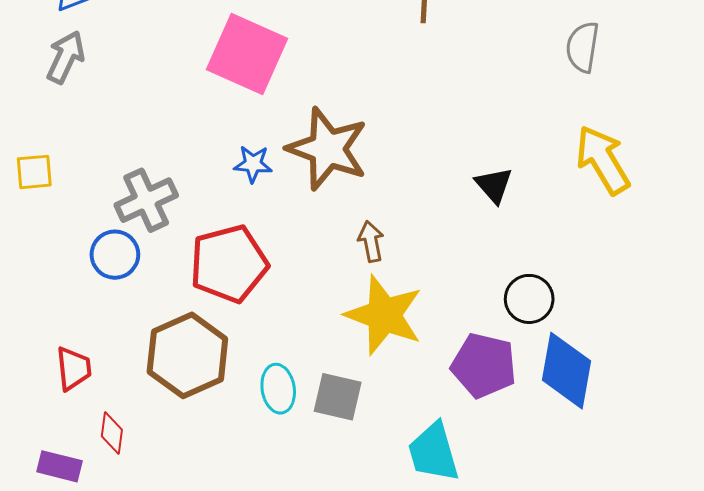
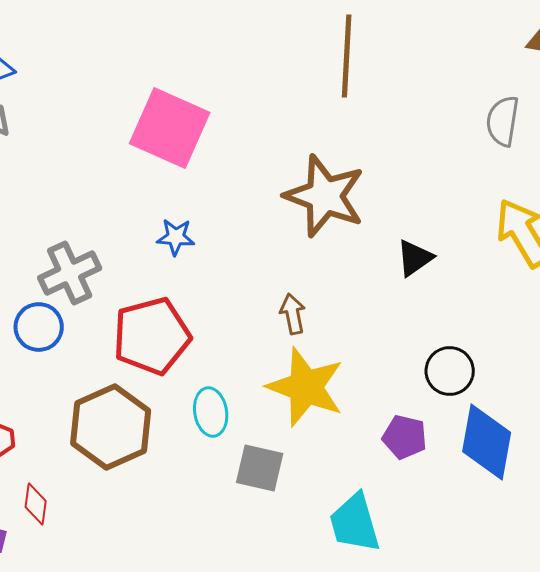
brown star: (328, 149) -> (325, 196), moved
black triangle: (494, 185) -> (415, 258), turned 36
purple pentagon: (484, 365) -> (405, 437), size x0.7
cyan ellipse: (278, 389) -> (211, 412), moved

